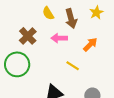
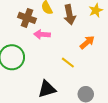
brown cross: (28, 36) -> (27, 18), moved, turned -30
pink arrow: (59, 38) -> (42, 34), moved

